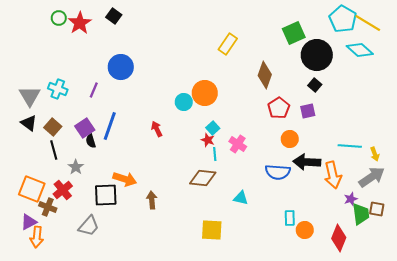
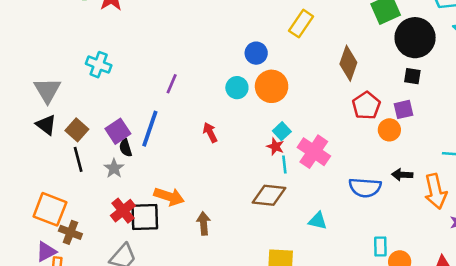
blue circle: (121, 67) -> (256, 53), moved, size x0.7
black square: (315, 85) -> (412, 76), turned -32
cyan cross: (58, 89) -> (99, 65), moved
purple line: (94, 90) -> (172, 84), moved
cyan circle: (184, 102) -> (237, 88), moved
orange circle: (290, 139) -> (389, 130), moved
pink cross: (238, 144) -> (314, 152), size x1.4
black arrow: (307, 162) -> (402, 175), size x0.6
gray star: (76, 167) -> (114, 168), moved
red cross: (63, 190) -> (123, 211), moved

